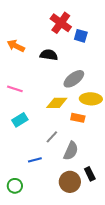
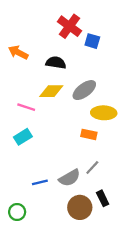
pink line: (15, 89) -> (26, 107), moved
yellow diamond: (57, 103) -> (51, 91), moved
gray line: (52, 137) -> (92, 168), moved
gray semicircle: (71, 151) -> (70, 178), moved, turned 36

